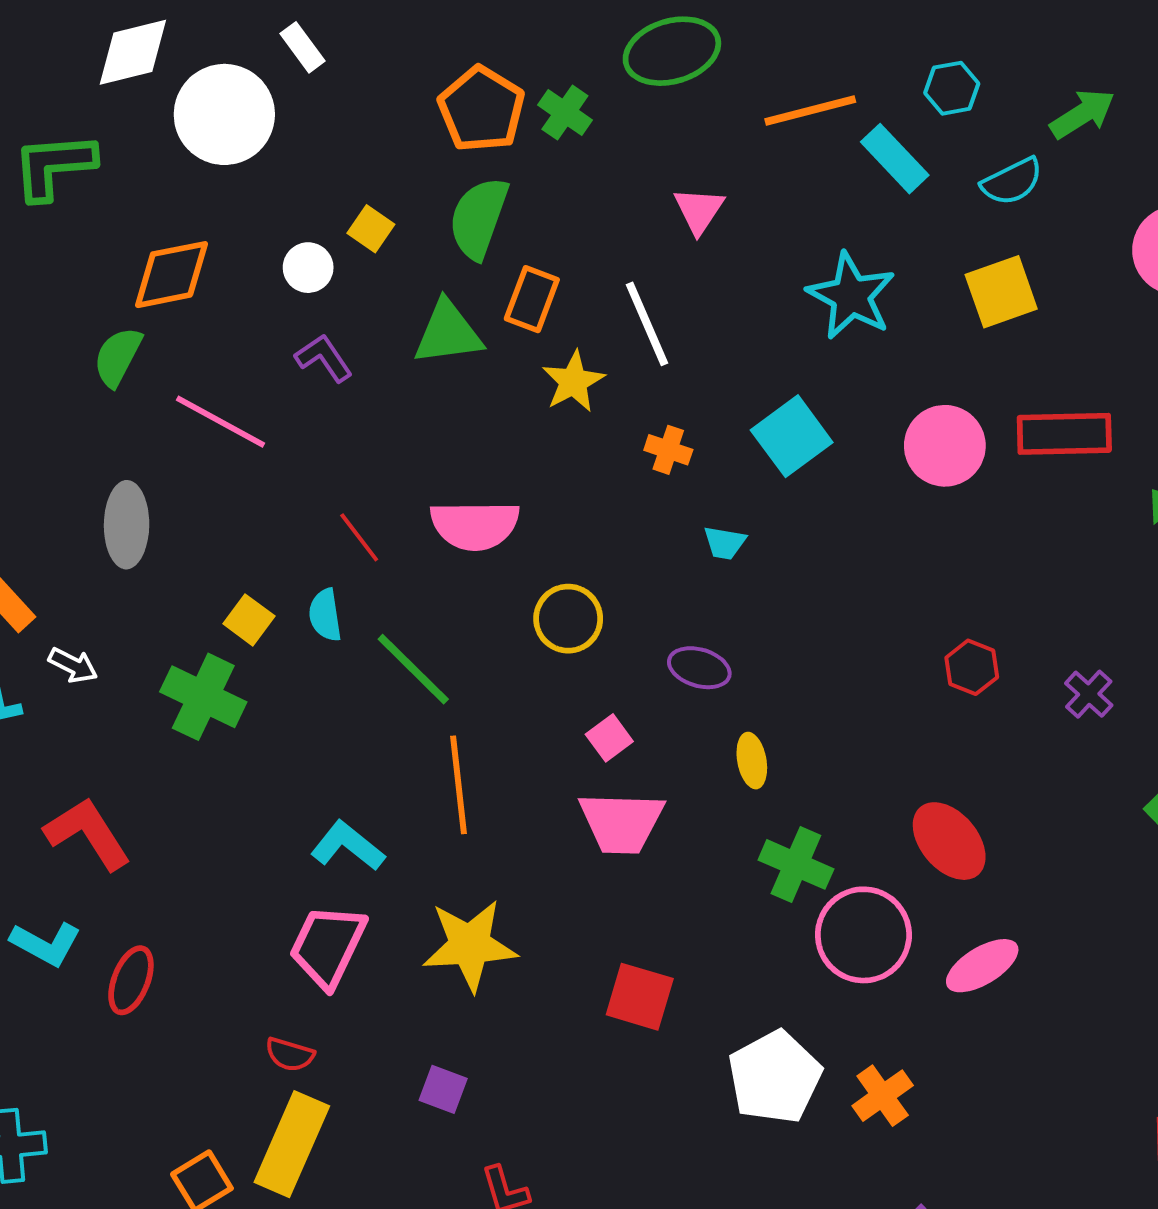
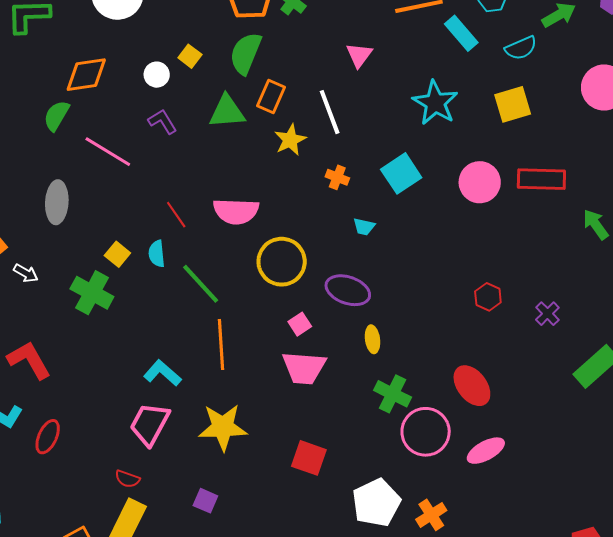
yellow circle: (568, 619) -> (282, 262), size x1.4
purple ellipse: (699, 668) -> (348, 290), size x1.4

